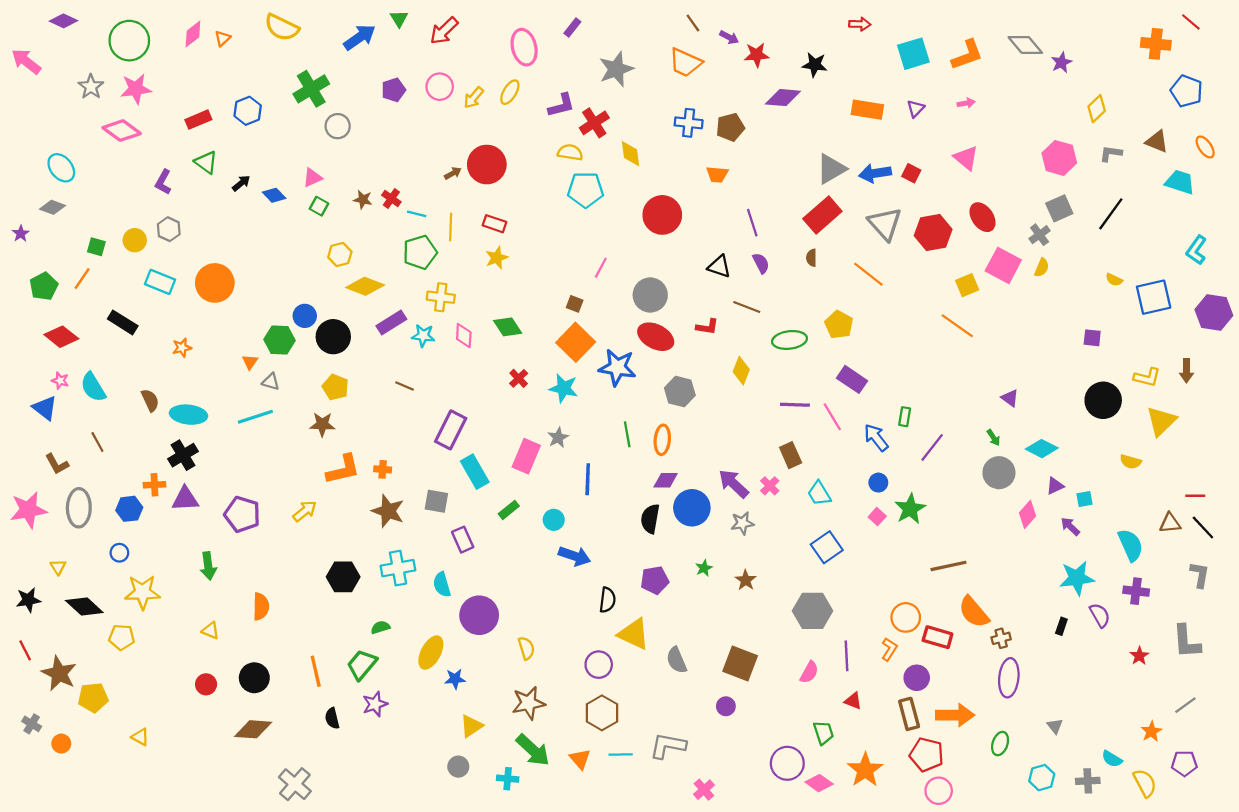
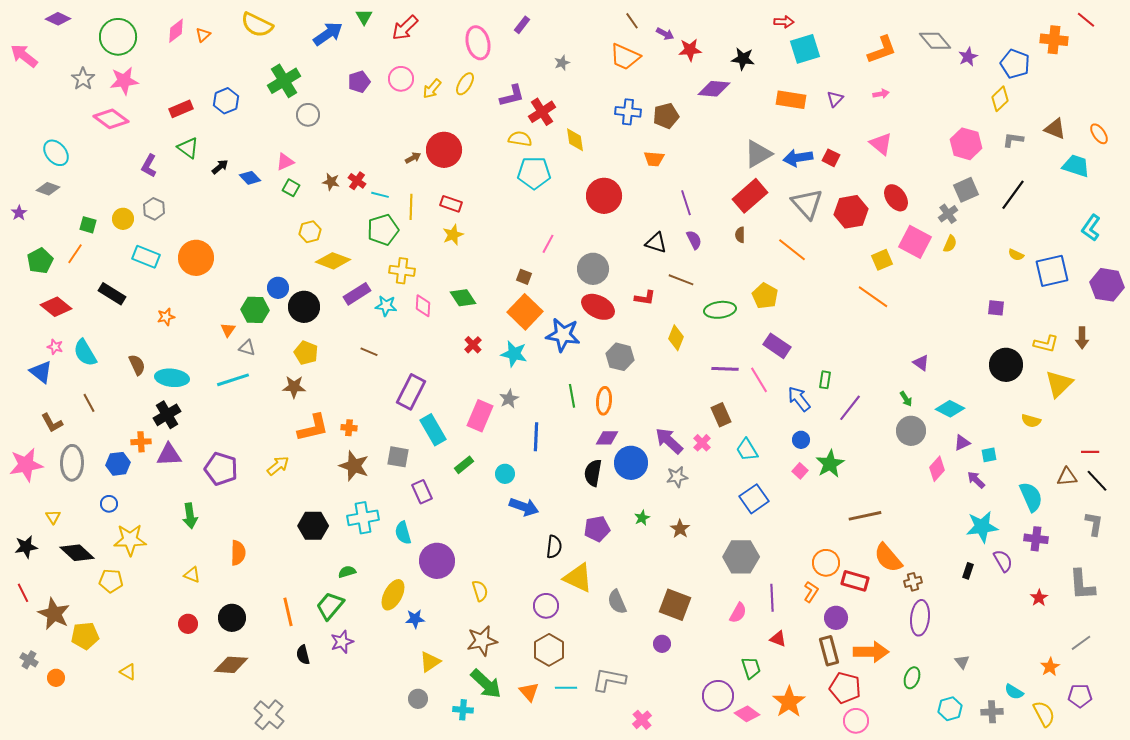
cyan square: (913, 54) -> (805, 49), moved
gray star: (616, 69) -> (562, 63), size x0.5
blue pentagon: (1186, 91) -> (1015, 64), moved

